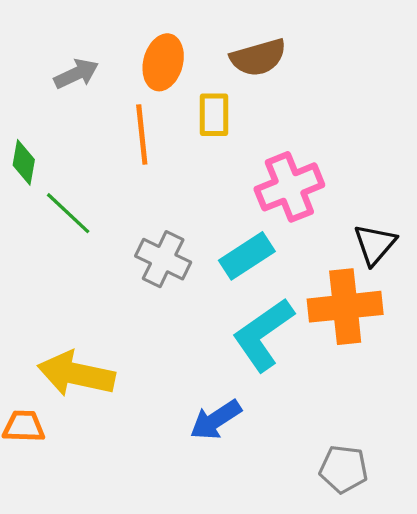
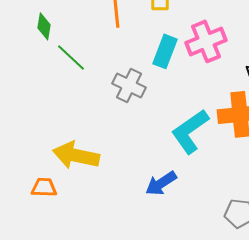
cyan rectangle: (247, 256) -> (165, 51), moved, turned -36

